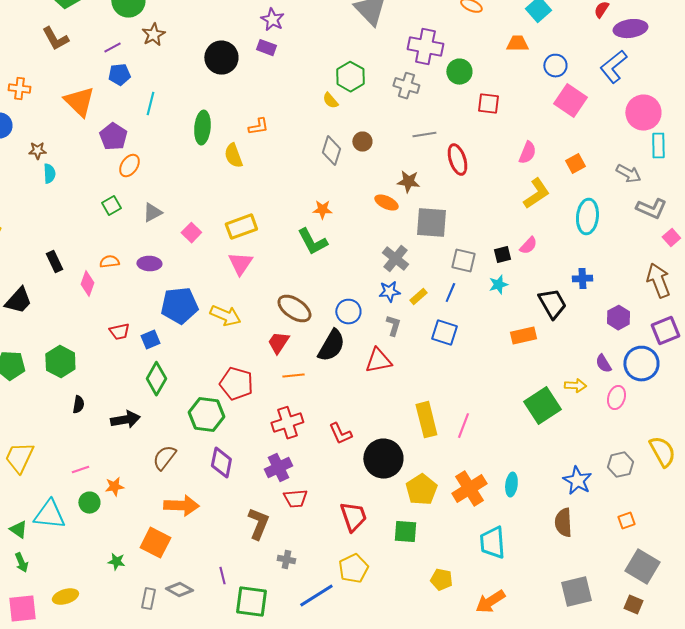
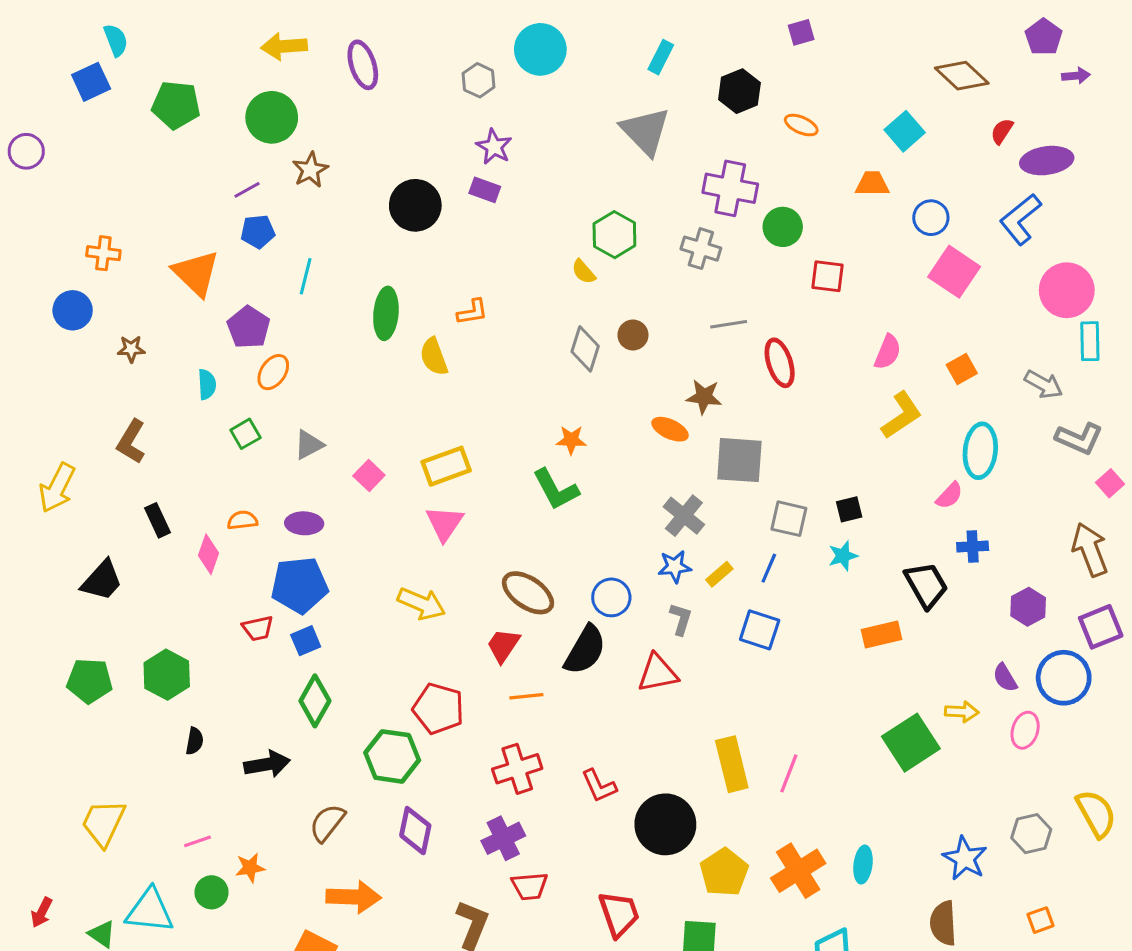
brown L-shape: (55, 39) -> (131, 442), moved, turned 60
cyan semicircle: (49, 174) -> (207, 384), moved
pink semicircle: (528, 246) -> (949, 496), moved
blue pentagon: (179, 306) -> (299, 585), moved

